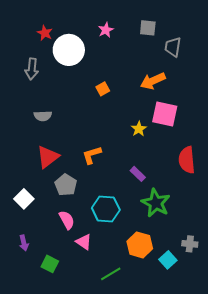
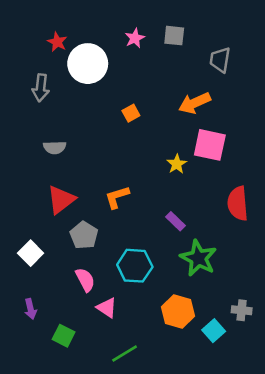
gray square: (148, 28) -> (174, 36), moved
green line: (111, 274) -> (125, 353), moved

